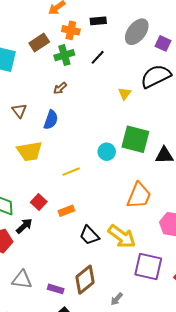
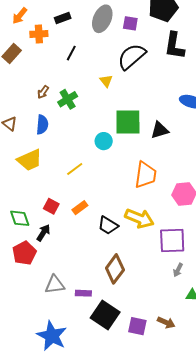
green cross: (64, 55) -> (68, 99), moved
purple rectangle: (56, 289) -> (83, 293), moved
gray arrow: (117, 299) -> (178, 270), moved

